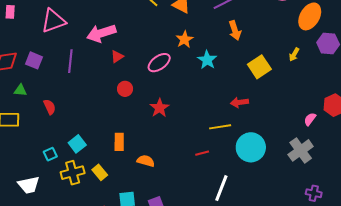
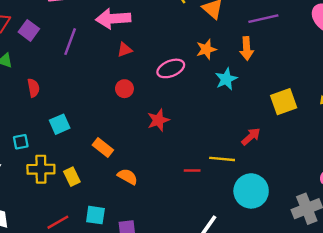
orange arrow: (235, 30) -> (247, 48), moved
red arrow: (239, 102) -> (251, 137), turned 132
orange rectangle: (119, 142) -> (103, 147), turned -66
cyan square: (77, 144) -> (60, 124), moved
red line: (202, 153) -> (192, 171), moved

